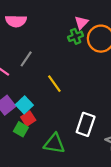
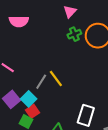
pink triangle: (81, 23) -> (70, 12), moved
gray line: (26, 59) -> (41, 82), moved

